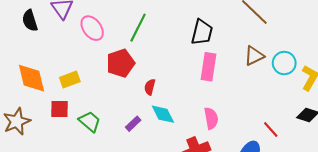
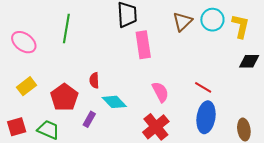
red pentagon: (121, 63) -> (64, 97), moved
yellow rectangle: (70, 80) -> (26, 86), moved
red line: (271, 130) -> (203, 87), moved

